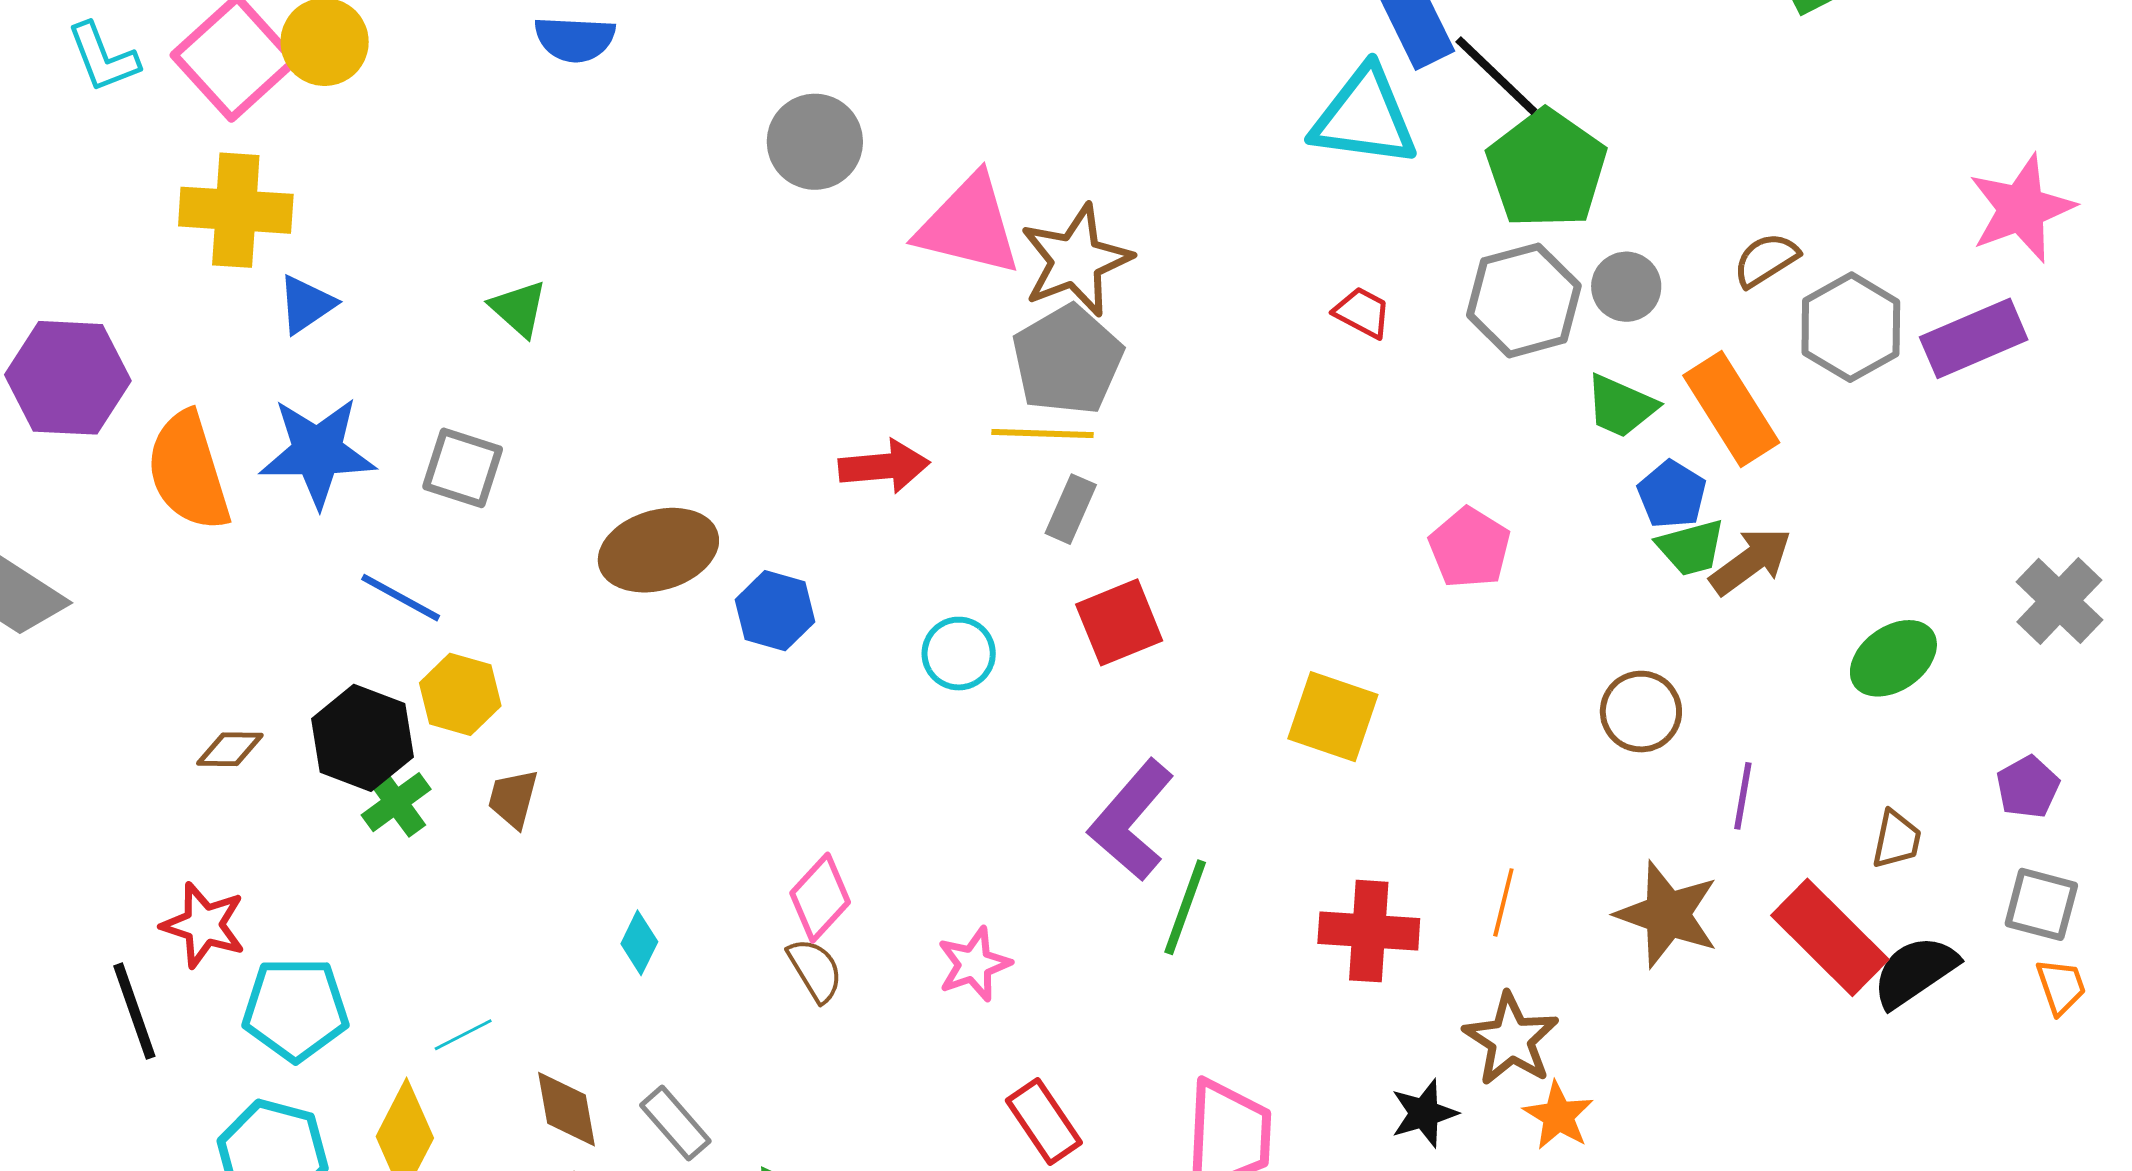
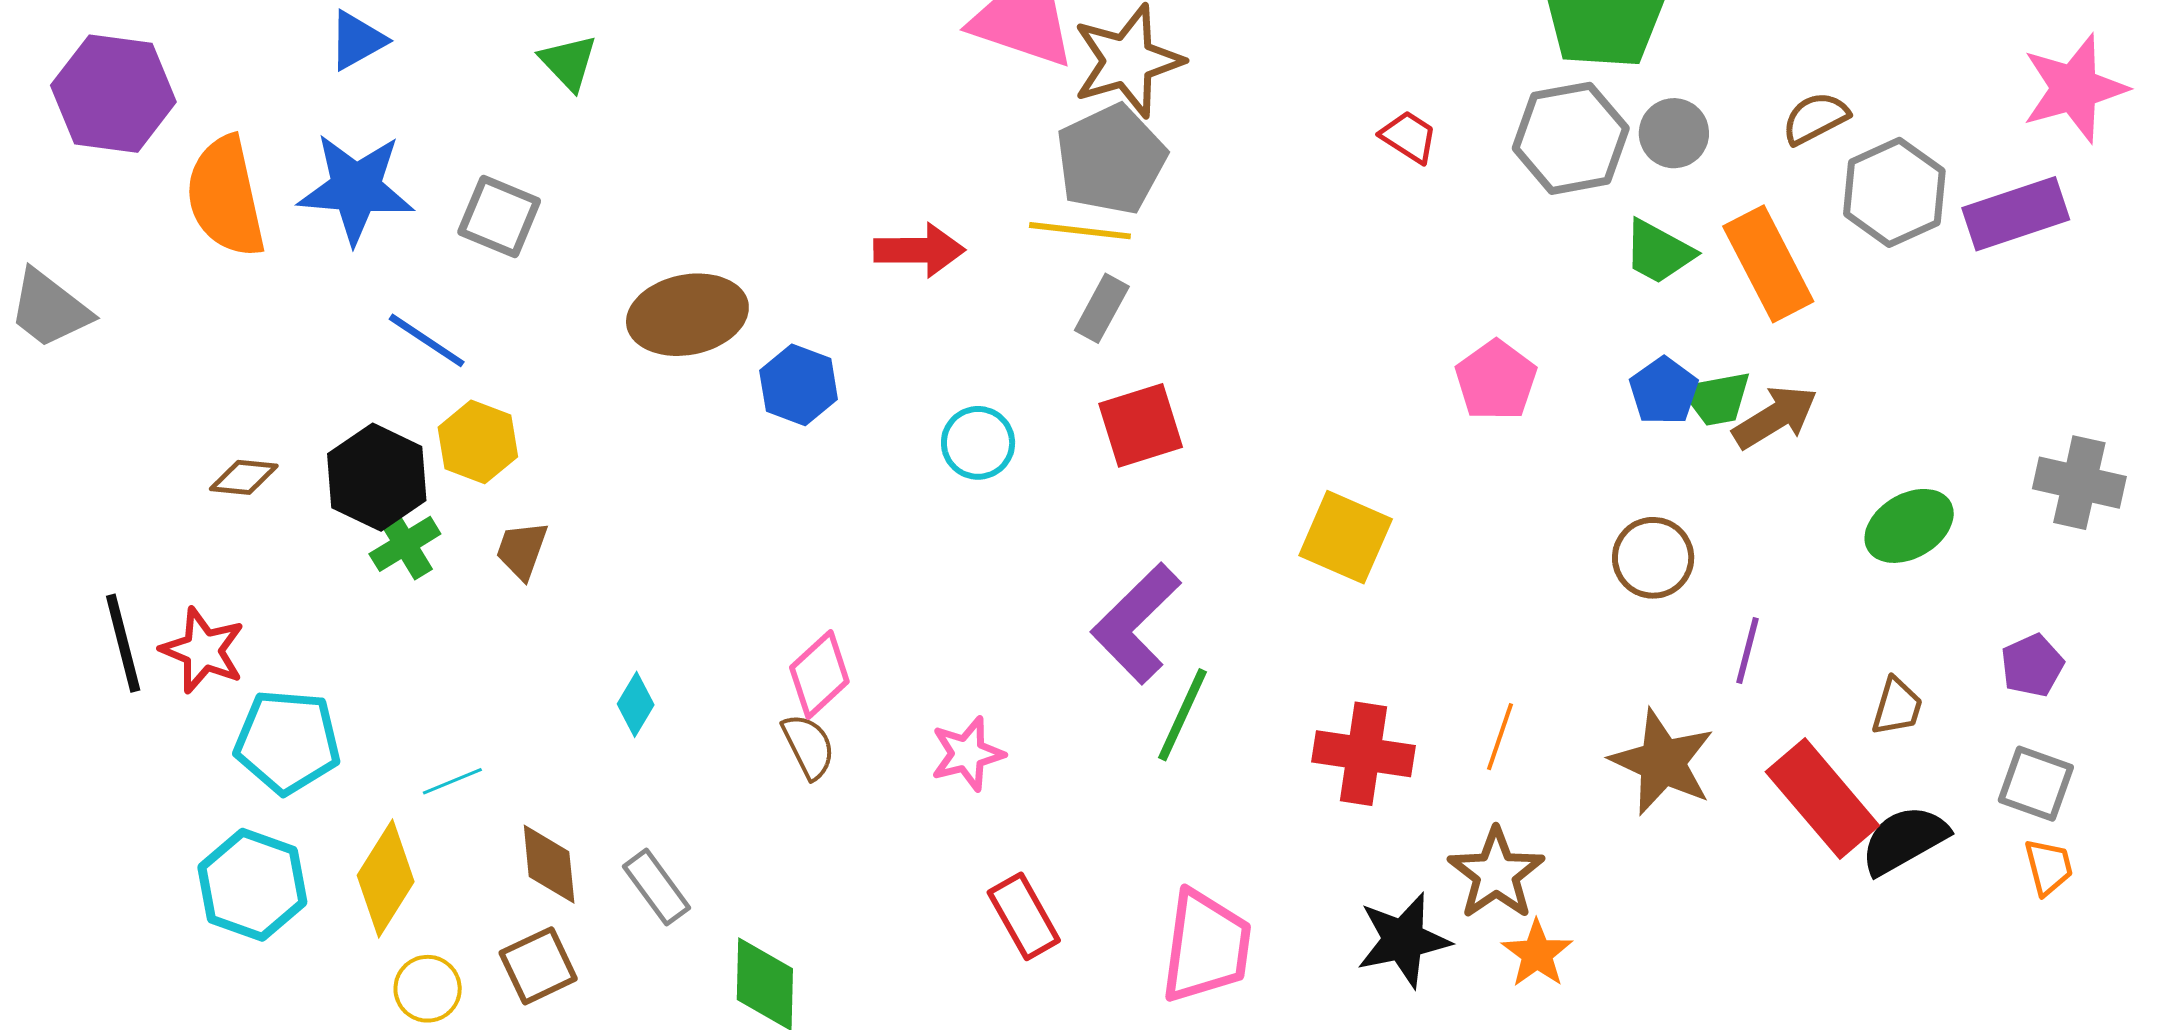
blue pentagon: (1672, 494) -> (1664, 391), moved
gray cross: (2059, 601) -> (2079, 483), turned -36
black line: (134, 1011) -> (123, 643), moved
black star: (1424, 1113) -> (1403, 940), size x1.4

